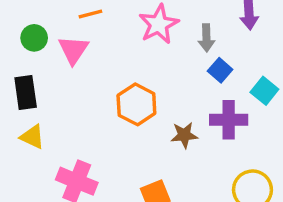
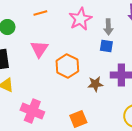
pink triangle: (73, 50) -> (39, 49), moved
blue square: (220, 70) -> (106, 46), moved, turned -32

